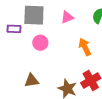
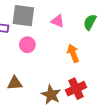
pink triangle: (67, 17) -> (58, 21), turned 40

